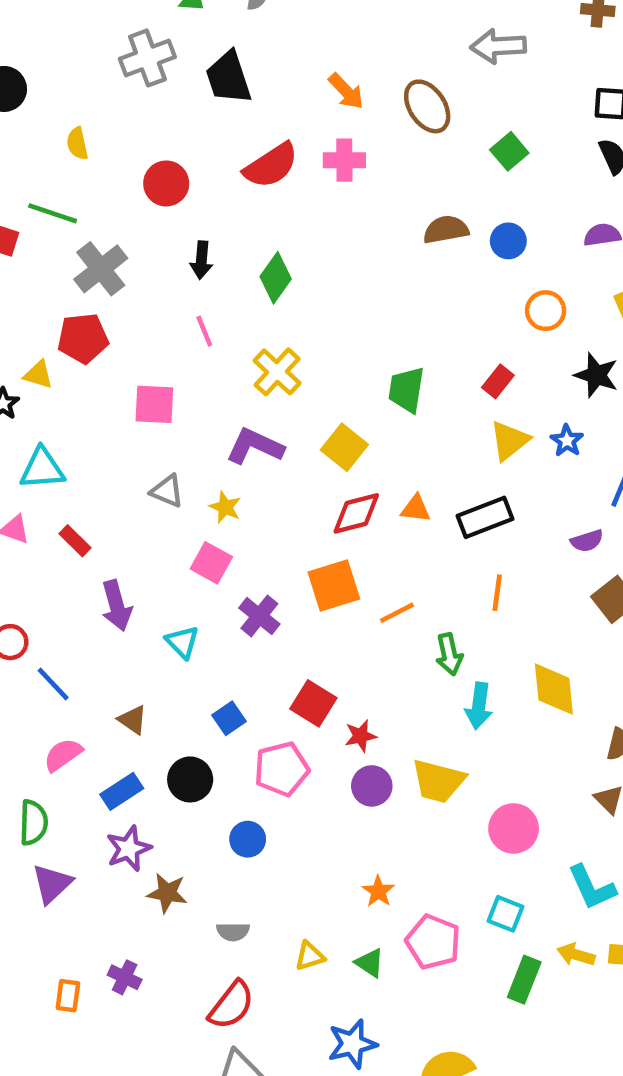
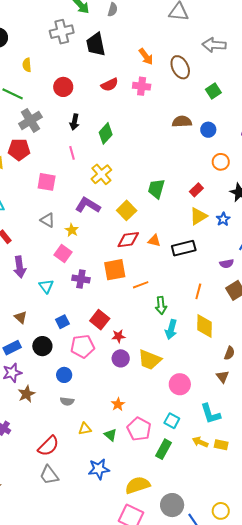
red semicircle: (271, 165) -> (110, 85), size x0.7
orange line: (497, 593) -> (198, 291), moved
purple cross: (259, 616) -> (81, 279), turned -36
brown star: (167, 893) -> (27, 394), turned 30
gray semicircle: (233, 932) -> (67, 401), moved
green rectangle: (524, 980) -> (164, 449), moved

